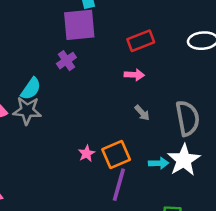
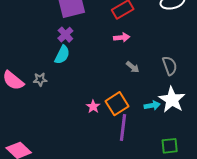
cyan semicircle: (31, 89) -> (62, 55), moved
gray star: (27, 111) -> (40, 79), size x0.6
gray semicircle: (187, 118) -> (170, 66), size x0.7

